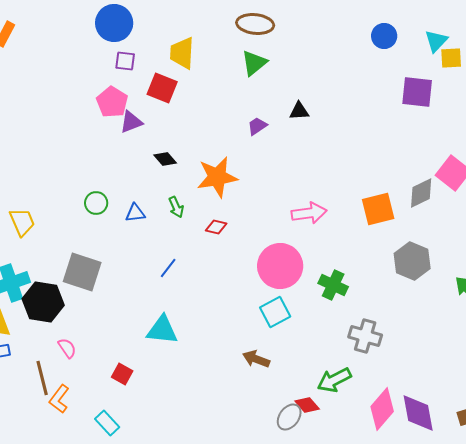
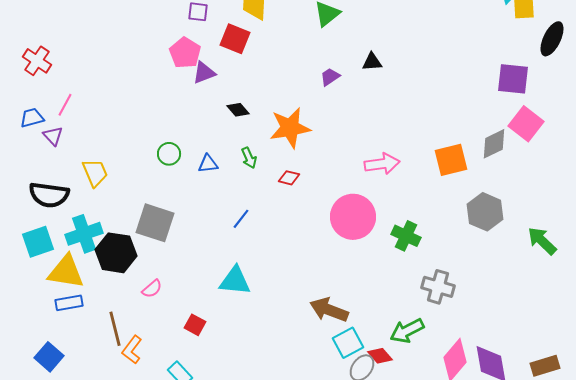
purple square: (417, 92) -> (513, 79), moved
cyan square: (275, 312) -> (348, 343), moved
pink semicircle: (67, 348) -> (152, 289), moved, turned 85
brown arrow: (256, 359) -> (329, 310), size x1.4

